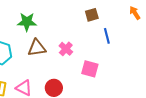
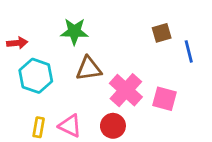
brown square: (92, 15) -> (162, 33), moved
pink cross: (66, 49) -> (126, 90), moved, size x1.6

